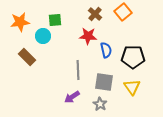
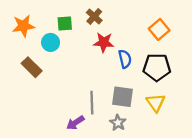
orange square: (123, 12) -> (159, 29), moved
brown cross: (95, 14) -> (94, 16), moved
gray line: (78, 70) -> (92, 103), moved
purple arrow: (72, 97) -> (75, 123), moved

